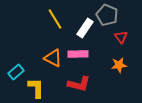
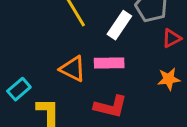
red triangle: (121, 37) -> (172, 38), turned 40

